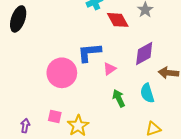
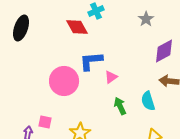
red diamond: (118, 20) -> (77, 27), moved
purple diamond: (144, 53) -> (164, 51), moved
pink square: (55, 117) -> (45, 122), moved

